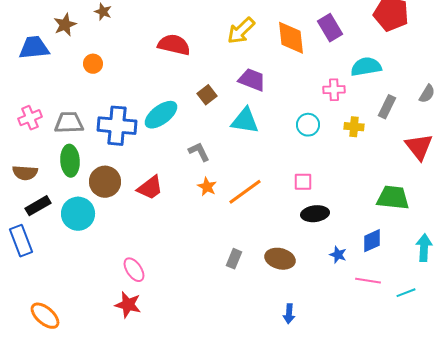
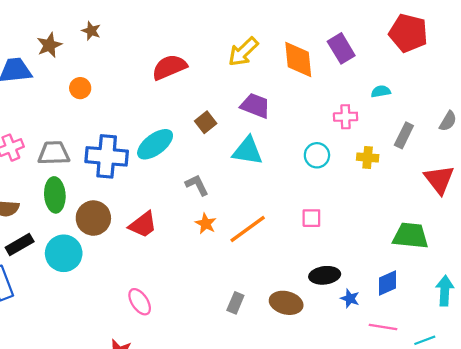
red semicircle: (174, 45) -> (169, 67), turned -36
cyan semicircle: (366, 67) -> (381, 91), size x0.6
black ellipse: (315, 214) -> (325, 275), moved
pink ellipse: (134, 270) -> (140, 302), moved

